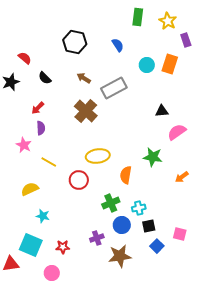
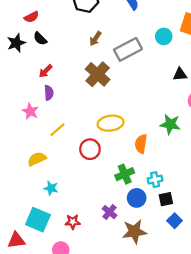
red semicircle: (25, 58) -> (31, 17), turned 112
cyan circle: (147, 65) -> (164, 36), moved
black semicircle: (45, 78) -> (40, 39), moved
brown arrow: (84, 78) -> (95, 39), turned -88
yellow line: (49, 162) -> (57, 130), turned -70
purple cross: (97, 238) -> (110, 212), turned -32

